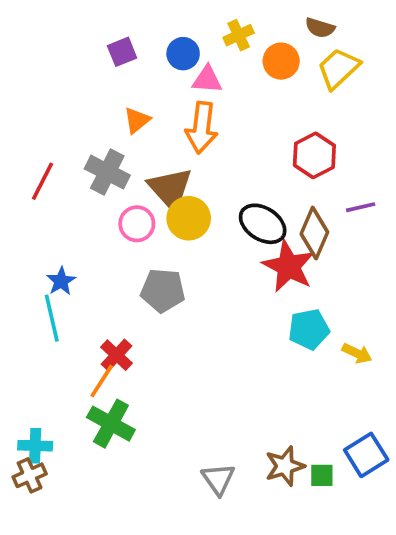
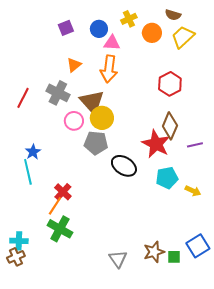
purple line: (361, 207) -> (195, 145), moved
black ellipse: (263, 224) -> (124, 166), moved
gray pentagon: (163, 290) -> (96, 143), moved

